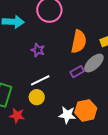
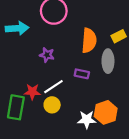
gray ellipse: (94, 63) -> (108, 61), turned -40
purple rectangle: (77, 72) -> (82, 74), moved, turned 48
red star: (17, 116) -> (32, 92), moved

